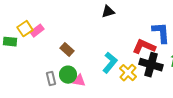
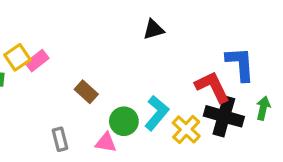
red L-shape: (144, 47) -> (212, 87), turned 40
green circle: (68, 75) -> (124, 121), moved

